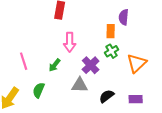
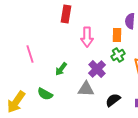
pink arrow: (70, 42) -> (87, 37), moved
pink line: (24, 61) -> (30, 54), moved
green semicircle: (39, 90) -> (45, 94), turned -84

